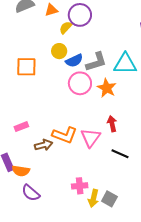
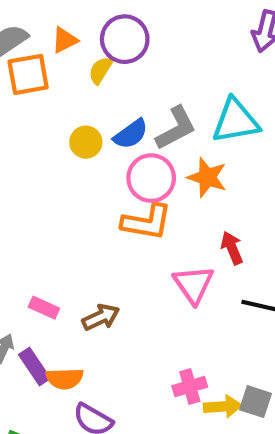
yellow circle: (59, 51) -> (86, 142), moved
orange square: (26, 67) -> (28, 74), moved
pink rectangle: (21, 127) -> (44, 308), moved, turned 56
orange L-shape: (65, 135) -> (147, 222), moved
yellow arrow: (93, 198) -> (223, 406), turned -96

